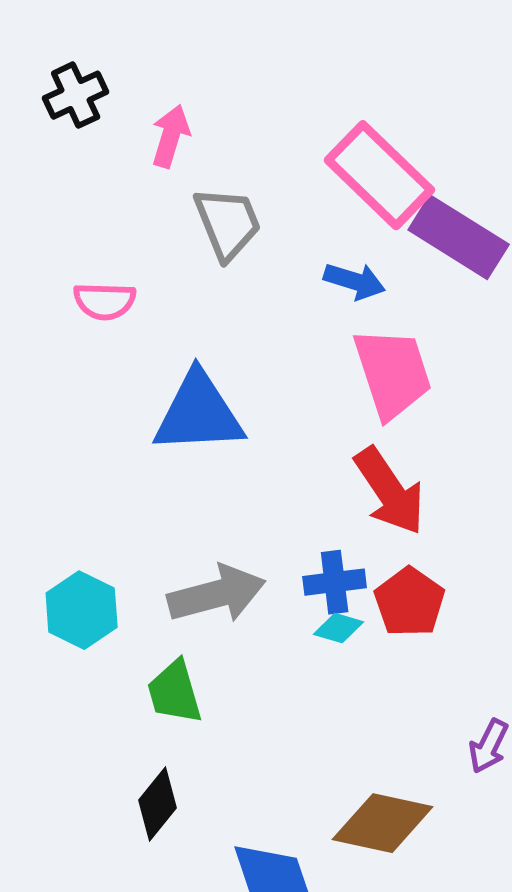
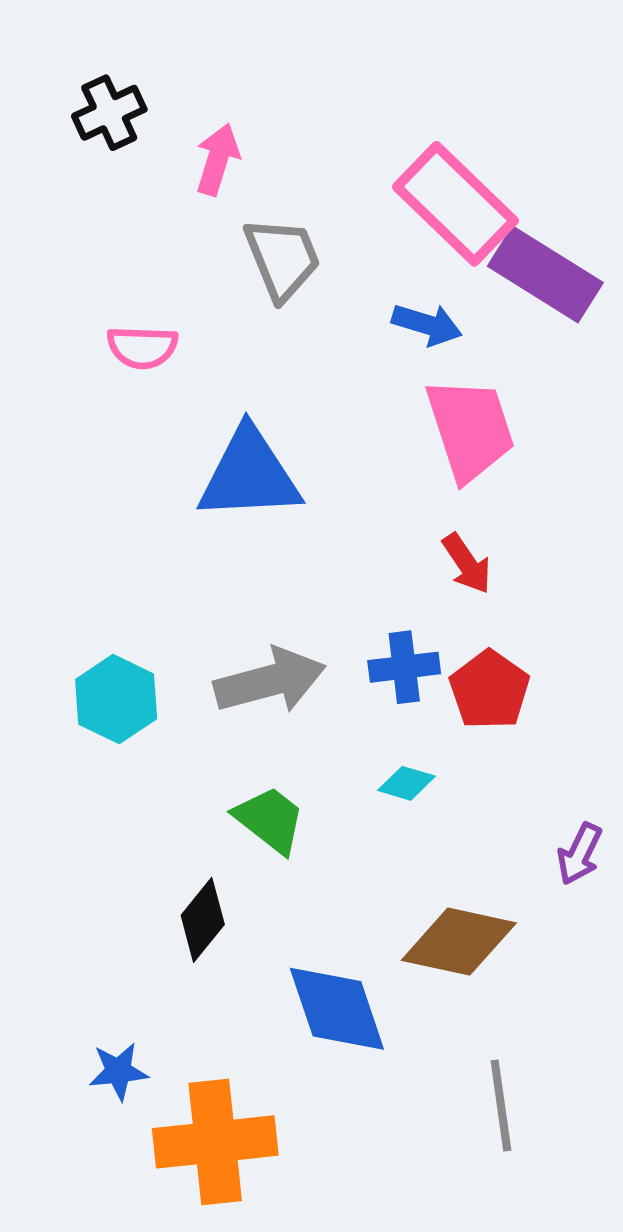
red arrow: (390, 491) -> (467, 564), size x0.6
cyan diamond: (339, 628) -> (406, 783), moved
green trapezoid: (175, 692) -> (270, 820), moved, turned 144

